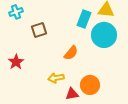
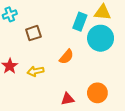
yellow arrow: (56, 78) -> (36, 71), moved
orange circle: (90, 85) -> (97, 93), moved

